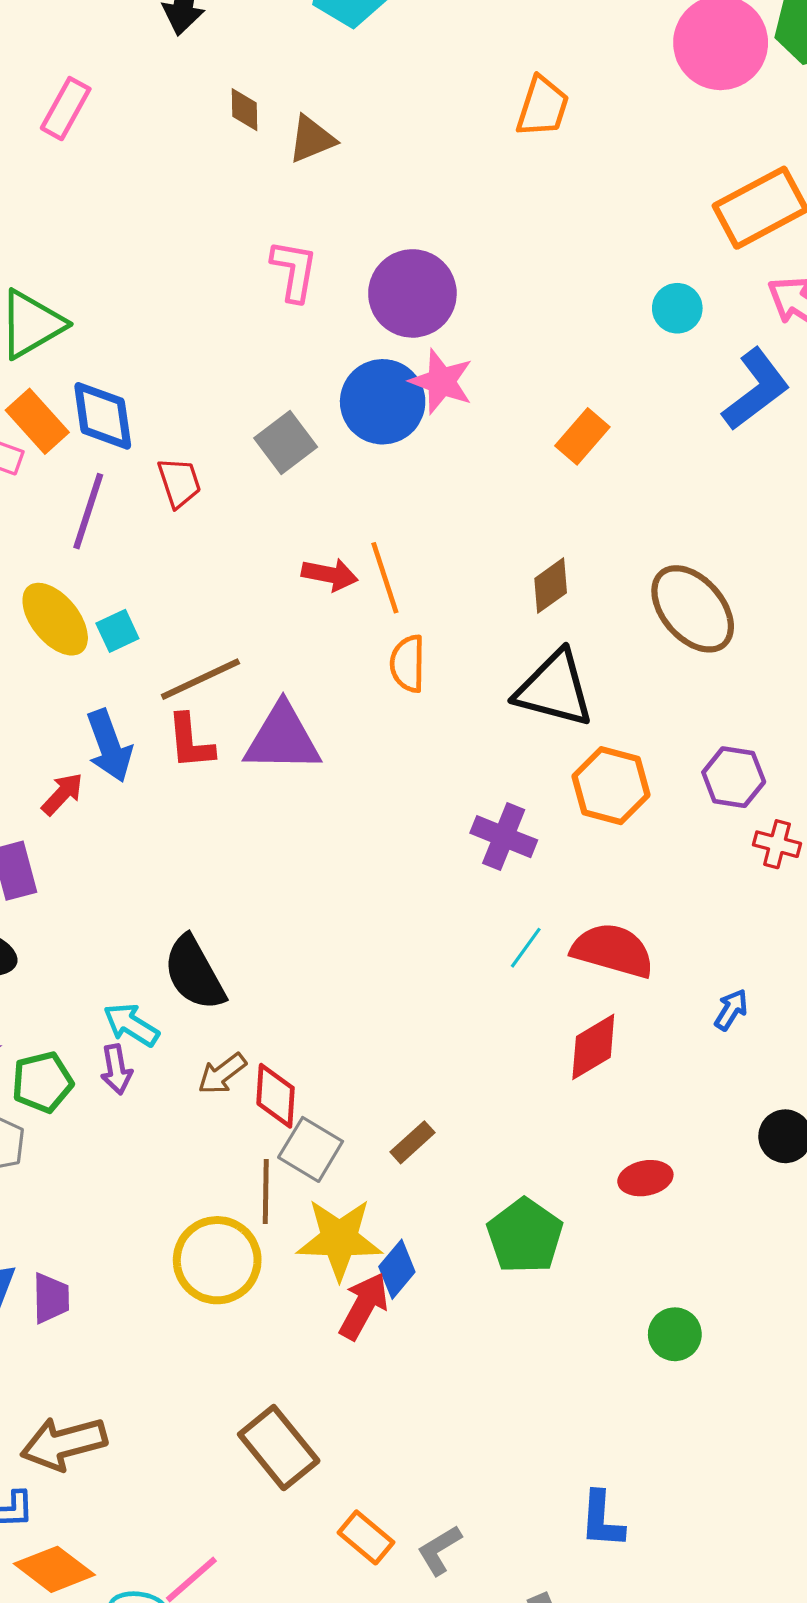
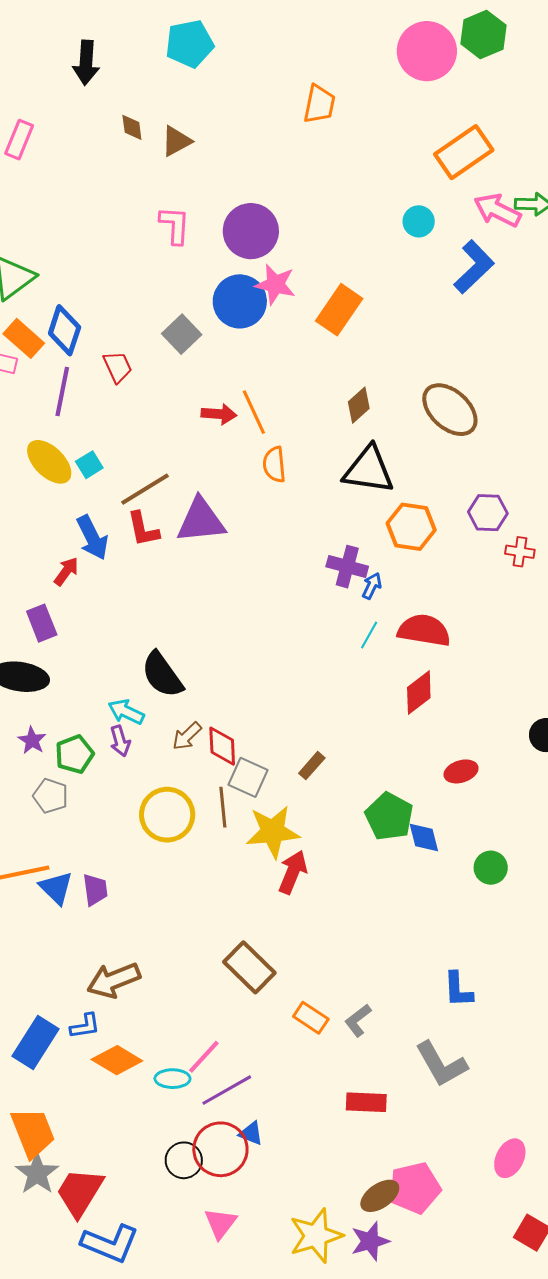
blue diamond: (103, 416) -> (65, 330), turned 33
orange rectangle: (582, 436) -> (339, 310), moved, size x1.4
blue arrow: (731, 1010) -> (372, 586), moved
yellow circle: (217, 1260) -> (167, 815), moved
blue diamond: (397, 1269) -> (424, 837), moved, turned -48

